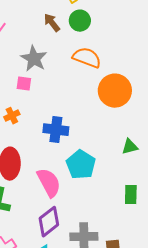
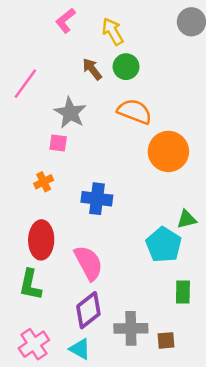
cyan pentagon: (81, 165) -> (164, 245), moved
green rectangle: (131, 195) -> (183, 292), moved

